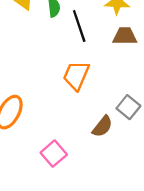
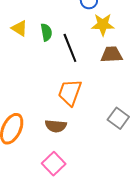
brown semicircle: (102, 126) -> (56, 126), moved, turned 60

